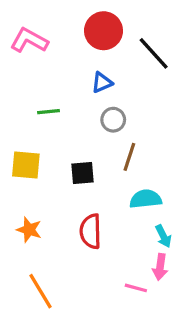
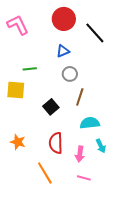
pink L-shape: (29, 40) -> (18, 25), turned 35
yellow square: (26, 165) -> (16, 90), moved
black square: (82, 173) -> (51, 107), turned -35
pink arrow: (160, 267) -> (80, 154), moved
orange line: (40, 291) -> (45, 173), moved

